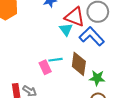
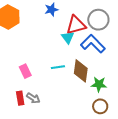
red triangle: (75, 17) -> (76, 25), turned -35
pink rectangle: (45, 67) -> (25, 71), moved

